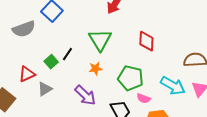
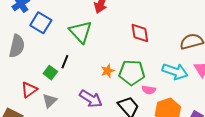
gray semicircle: (24, 29) -> (17, 46), turned -45
green triangle: (100, 40) -> (81, 32), moved
orange star: (96, 69) -> (108, 71), moved

